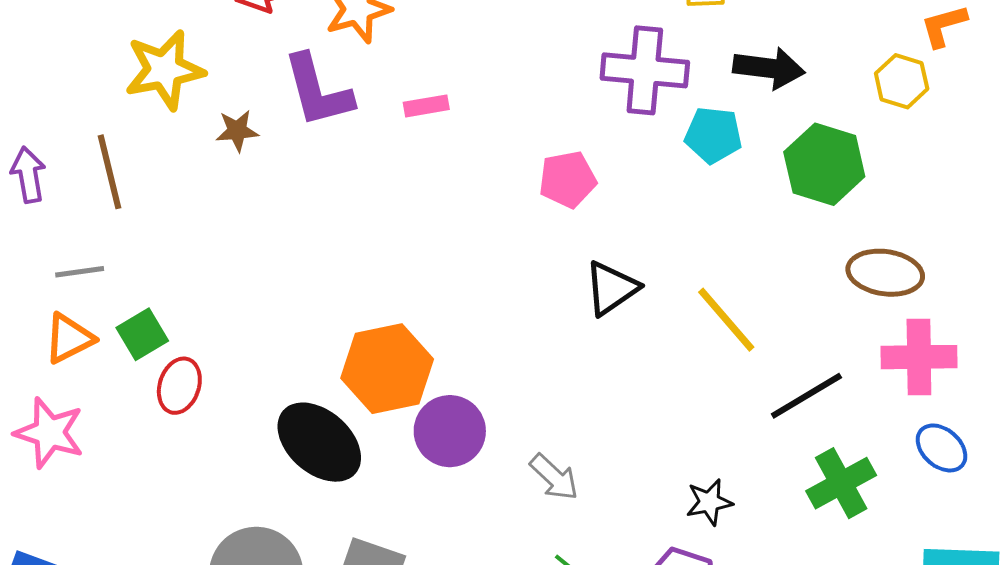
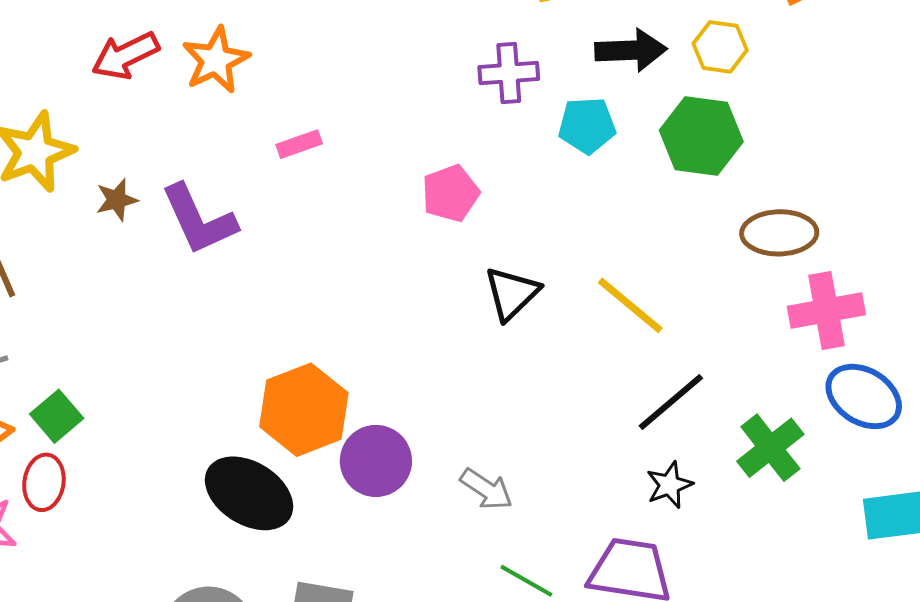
purple cross: (645, 70) -> (509, 73), size x0.7
yellow hexagon: (902, 81) -> (720, 47), moved
purple L-shape: (318, 91) -> (199, 220), moved
red ellipse: (179, 386) -> (44, 482), moved
black line: (806, 396) -> (671, 402), moved
blue ellipse: (942, 448) -> (864, 396), size x1.4
black star: (709, 502) -> (669, 485), moved

